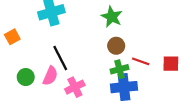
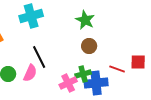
red line: (141, 61) -> (117, 69), moved
green cross: (120, 69) -> (83, 74), moved
pink cross: (75, 87) -> (68, 83), moved

